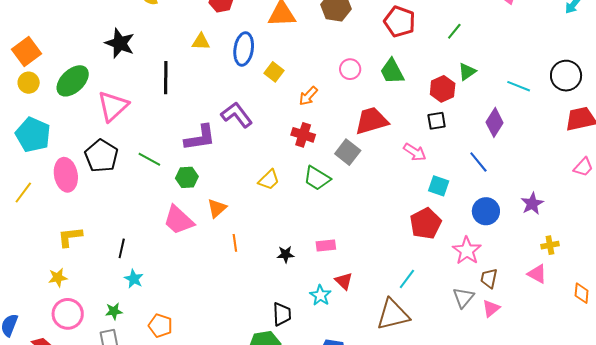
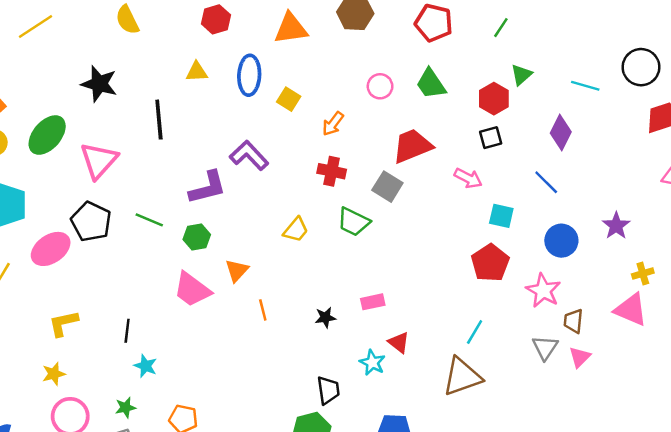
pink ellipse: (66, 175) -> (51, 249), turned 72
pink triangle: (537, 274) -> (631, 310), size x1.4

